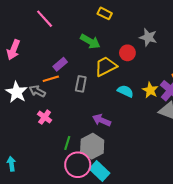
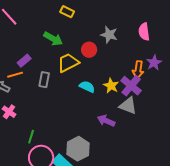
purple arrow: (102, 120) -> (106, 121), moved
gray hexagon: (92, 146) -> (78, 149), moved

